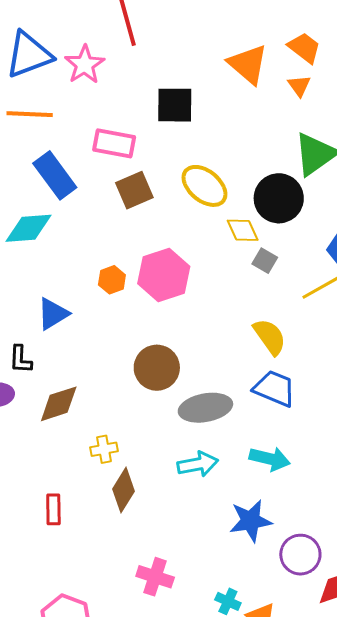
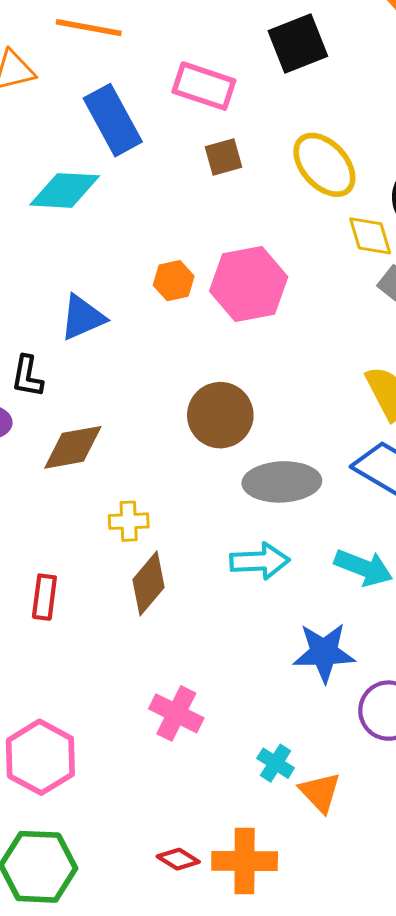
black square: (175, 105) -> (298, 43), turned -30
brown square: (134, 190) -> (224, 157), size x0.7

